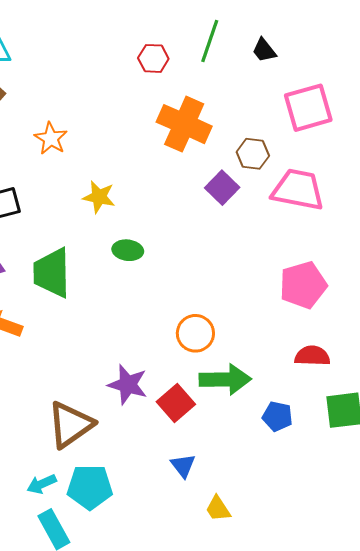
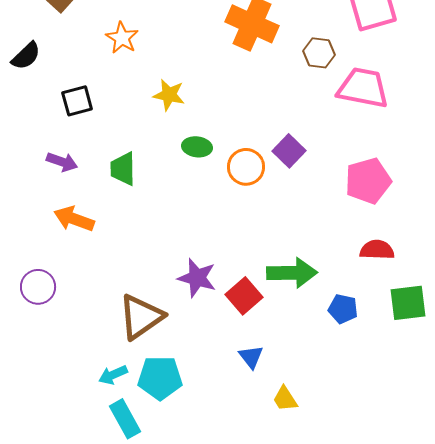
purple square: (222, 188) -> (289, 151), moved
green trapezoid: (52, 273) -> (123, 169), size x0.7
orange circle: (195, 333) -> (246, 167), moved

